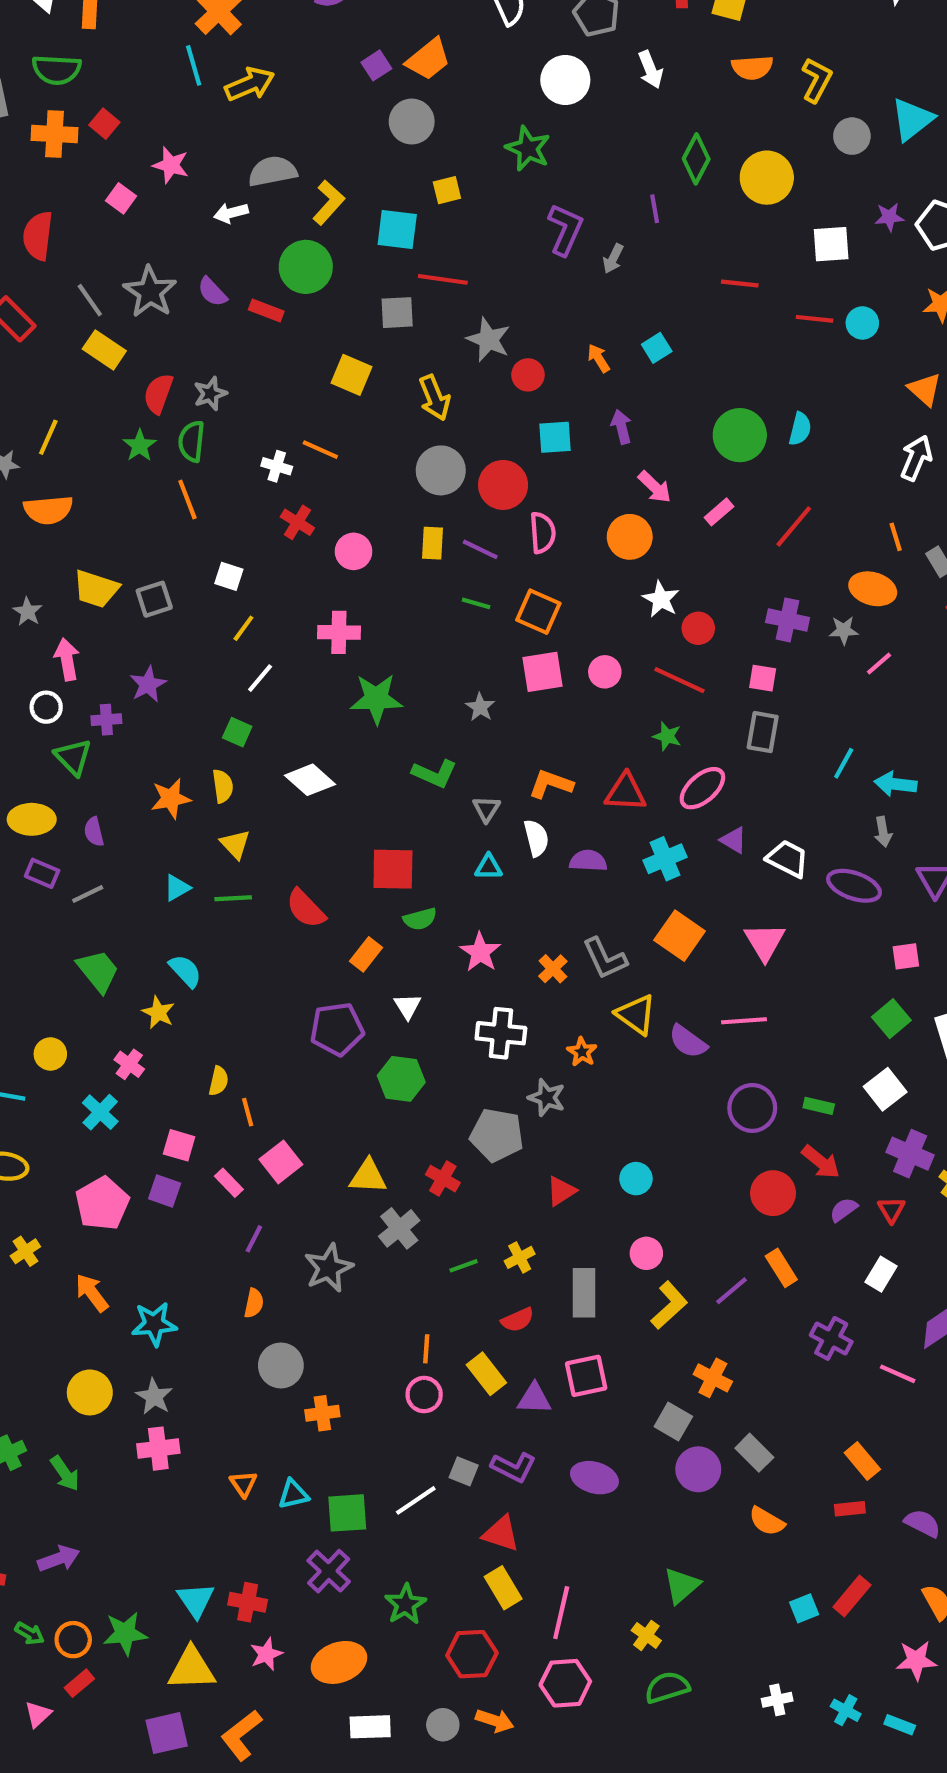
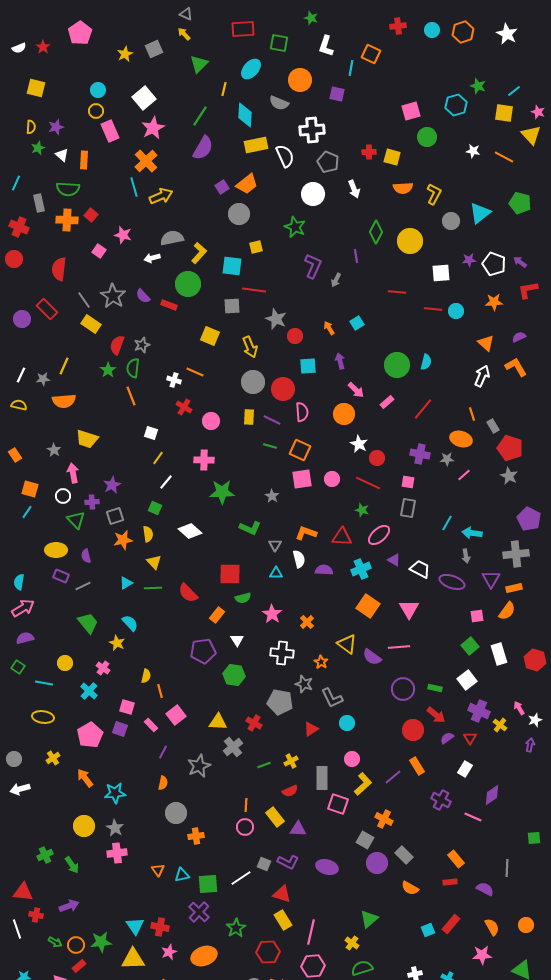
gray square: (154, 599) -> (115, 516), moved
gray L-shape: (605, 958) -> (332, 698), moved
pink square: (586, 1376) -> (338, 804), moved, turned 30

